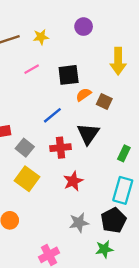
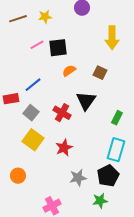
black square: (69, 75) -> (58, 48), moved
orange semicircle: (84, 95) -> (69, 71), moved
blue line: (52, 115) -> (33, 85), moved
red cross: (60, 148) -> (62, 113), turned 36
red star: (73, 181) -> (64, 148), moved

